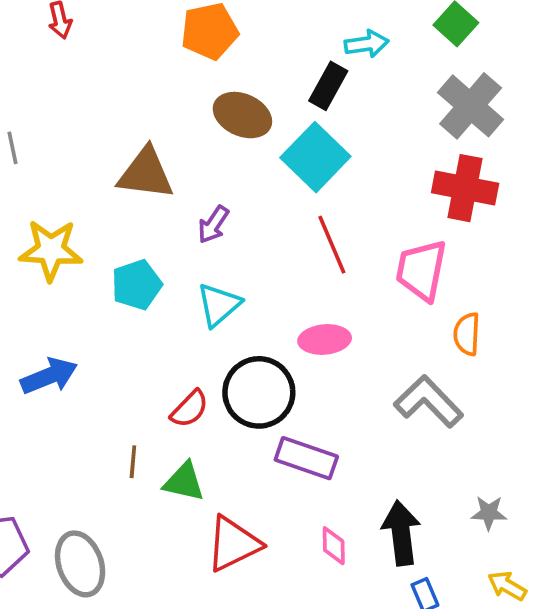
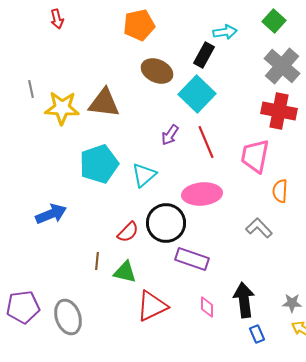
purple arrow: (213, 225) -> (170, 135), moved
yellow star: (51, 250) -> (62, 108), moved
cyan pentagon: (137, 285) -> (99, 164), size x1.4
pink ellipse: (325, 339) -> (202, 194), size x1.4
gray L-shape: (429, 402) -> (259, 228), size x0.7
gray star: (489, 513) -> (292, 303), moved

